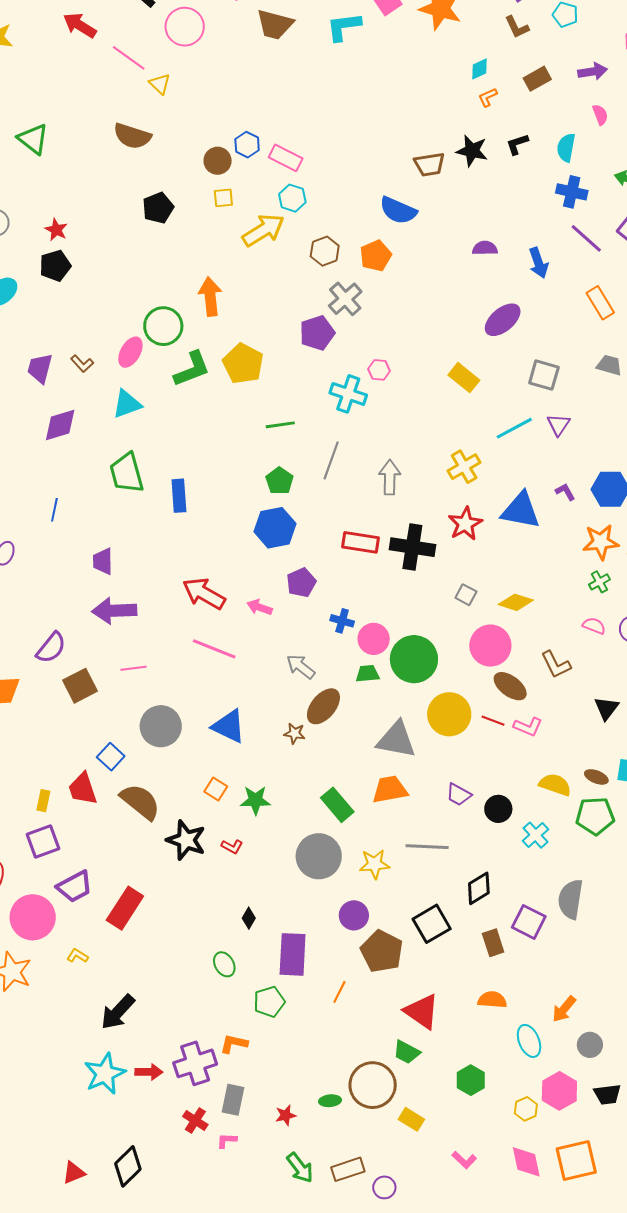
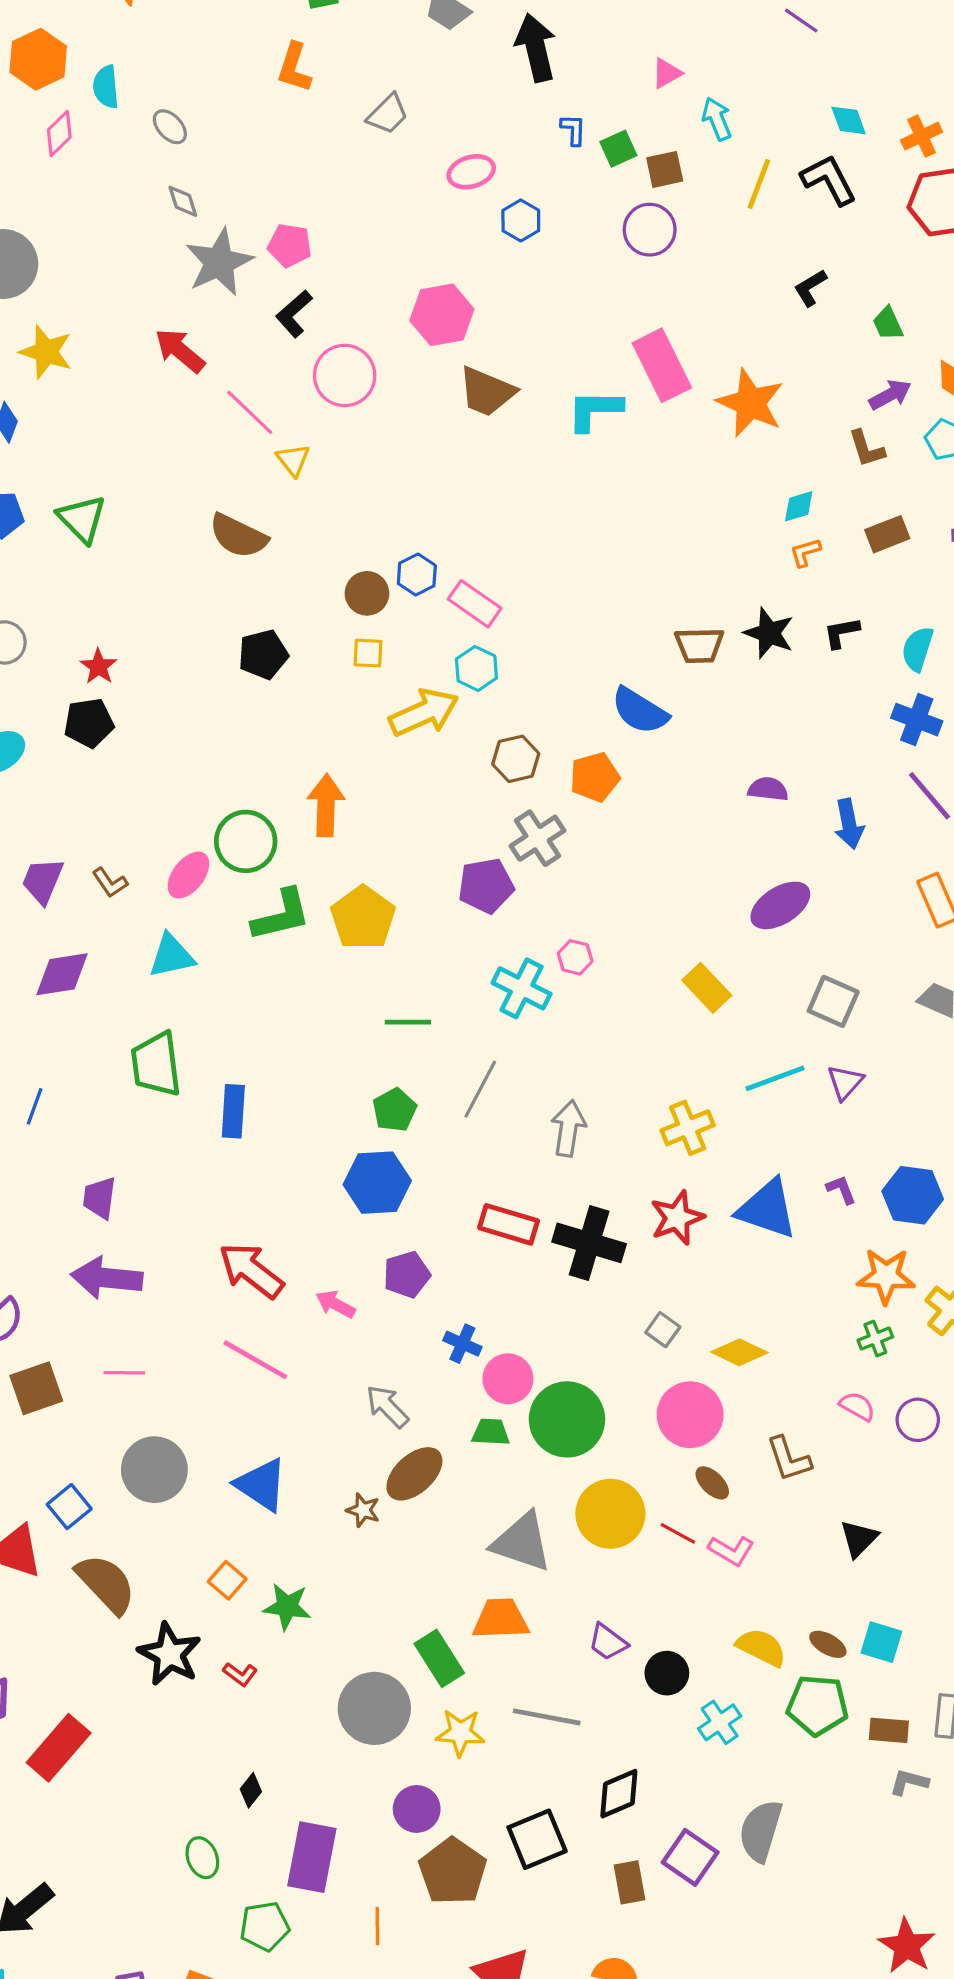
brown ellipse: (510, 686) -> (712, 1483), size x0.7
green rectangle: (337, 805) -> (439, 1658), moved
orange line: (339, 992) -> (377, 1926), turned -35

